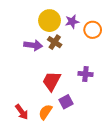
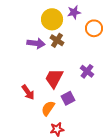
purple star: (72, 22) -> (74, 12), moved
purple cross: (85, 74) -> (87, 71), turned 32
red arrow: (22, 112) -> (28, 92), moved

